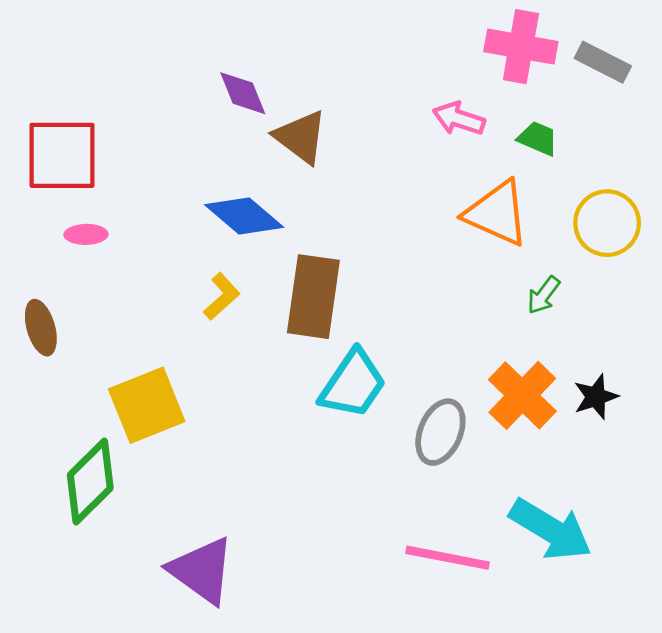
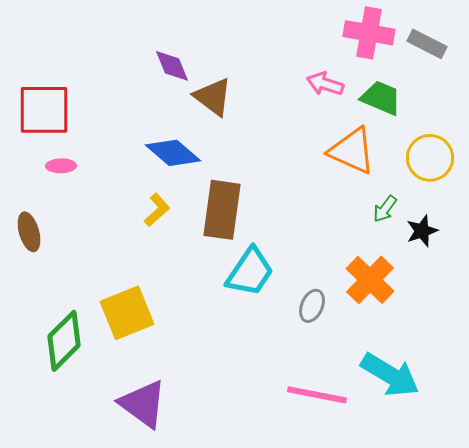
green trapezoid: (538, 138) -> (381, 98), size x1.4
black star: (596, 397) -> (422, 231), moved
yellow square: (147, 405) -> (127, 313), moved
gray ellipse: (440, 432) -> (312, 306), size x0.7

